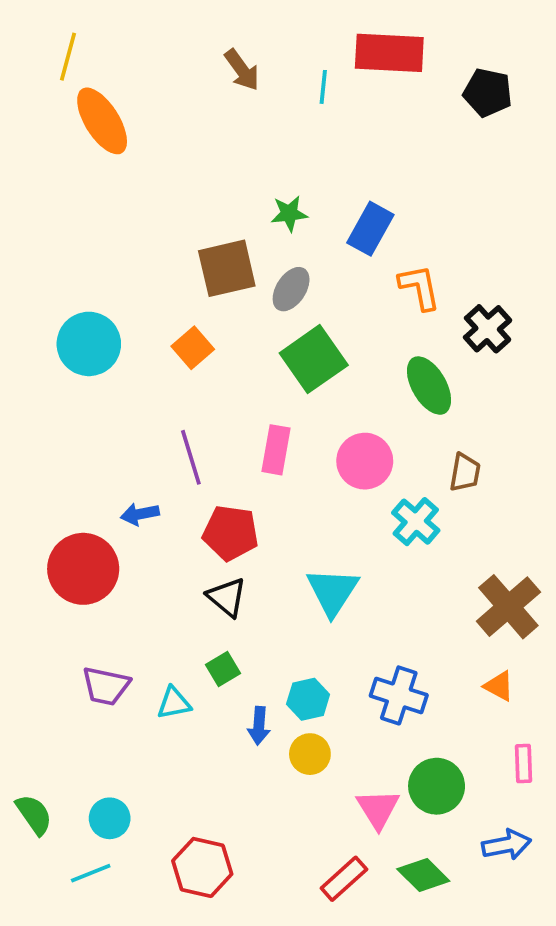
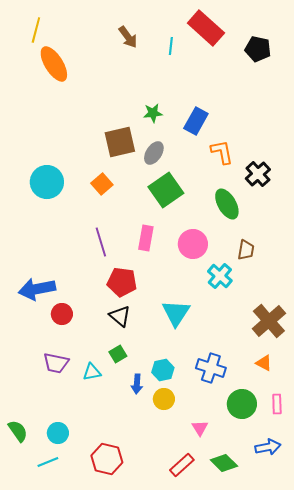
red rectangle: (389, 53) -> (206, 28), turned 39
blue arrow: (140, 514) -> (37, 289), moved, size x1.8
red circle: (83, 569) -> (62, 314), moved, size x0.6
green circle: (437, 786) -> (242, 404), moved
pink triangle: (378, 809) -> (200, 428), size x0.7

